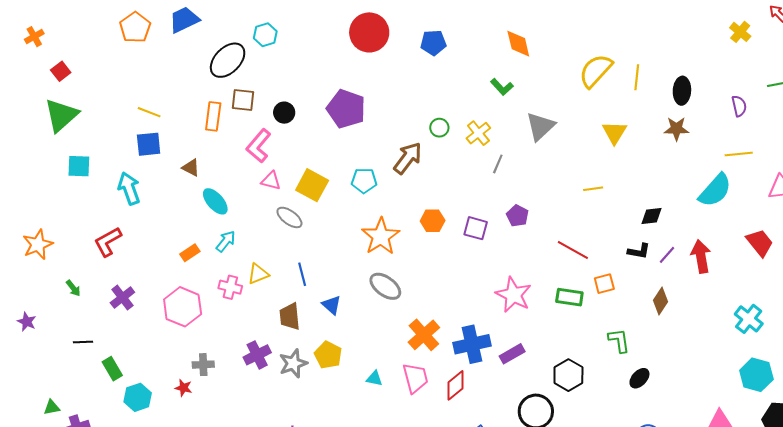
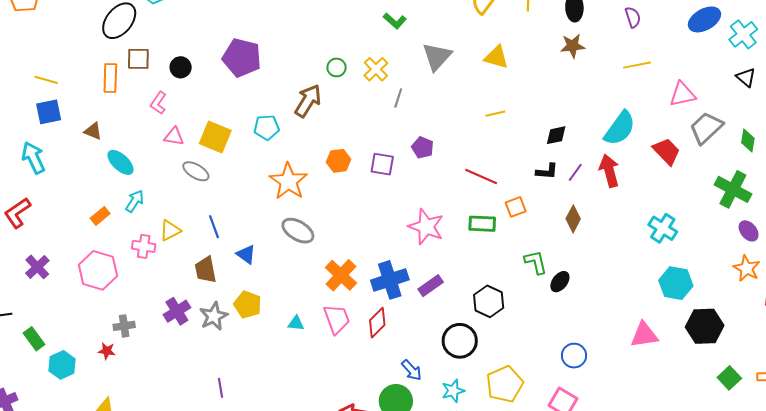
yellow triangle: (614, 133) -> (496, 57), moved, turned -40
pink L-shape: (259, 146) -> (158, 103), size x0.7
cyan semicircle: (715, 190) -> (620, 128), moved
black ellipse: (639, 378) -> (560, 282), moved

